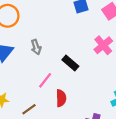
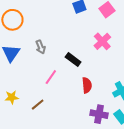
red semicircle: (61, 98) -> (87, 85), moved

